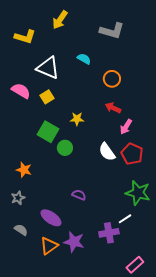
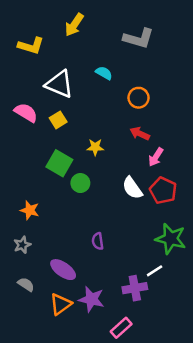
purple semicircle: (79, 195) -> (98, 241), turned -120
pink rectangle: (135, 265) -> (121, 328), moved

